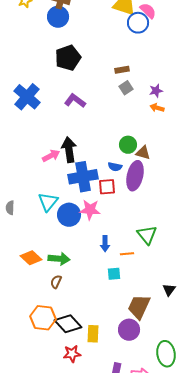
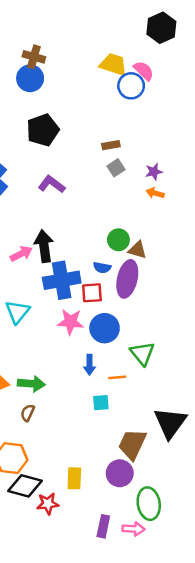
blue circle: (69, 215) -> (105, 328), moved
black triangle: (169, 290) -> (170, 423), size x2.0
black diamond: (68, 324) -> (25, 486), moved, turned -32
green ellipse: (166, 354) -> (149, 504), moved

